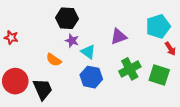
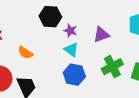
purple star: (72, 41) -> (70, 31), moved
orange semicircle: (54, 60) -> (25, 53), moved

